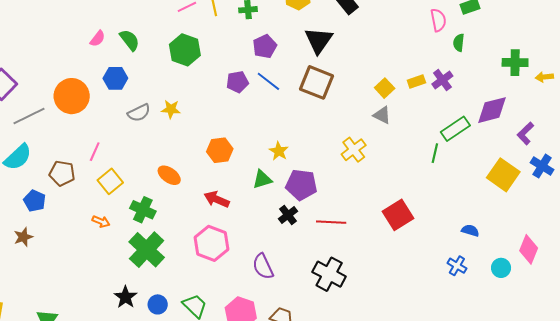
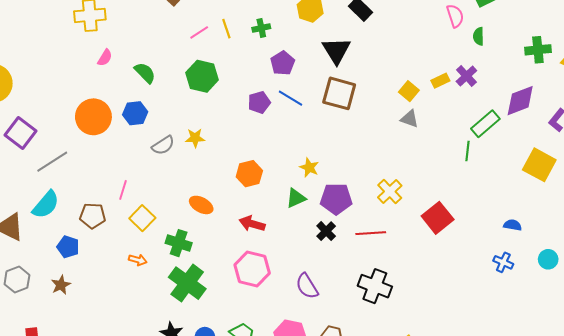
pink semicircle: (98, 39) -> (105, 58), moved
orange circle: (72, 96) -> (93, 117), moved
yellow cross: (354, 150) -> (390, 191), moved

